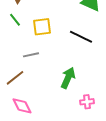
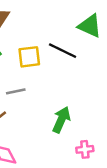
black line: (81, 37) -> (63, 51), moved

